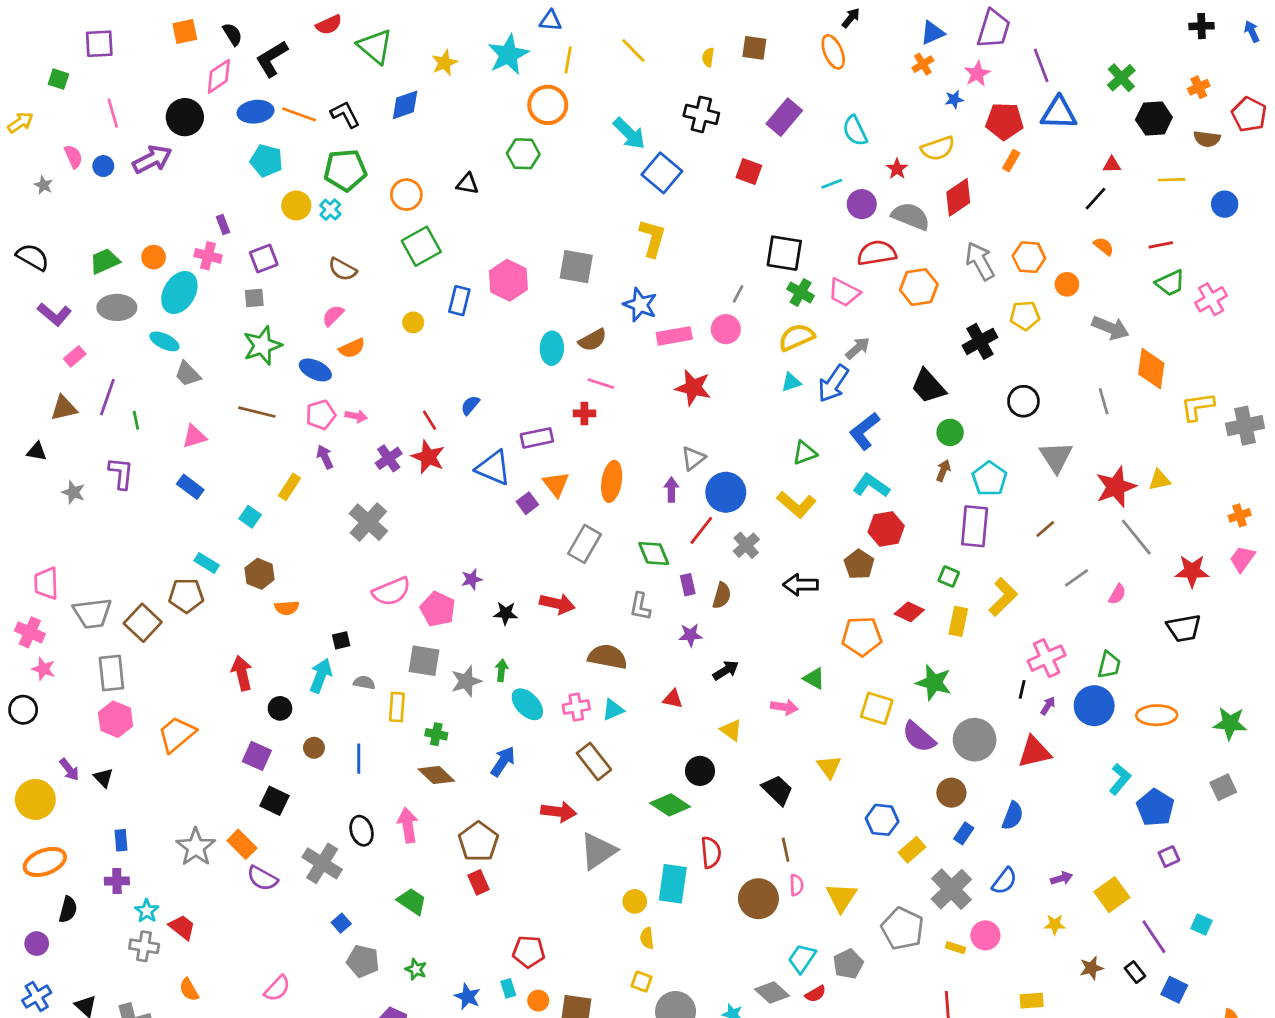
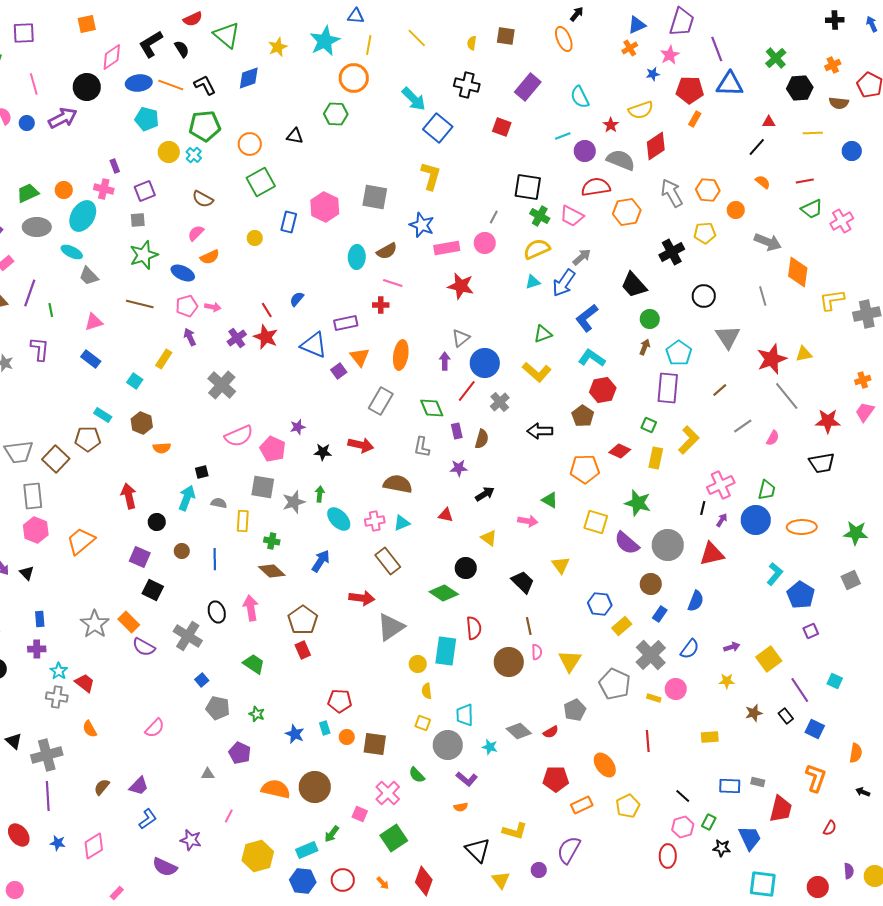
black semicircle: (232, 34) -> (182, 49), moved
cyan trapezoid: (802, 958) -> (465, 715), moved, turned -35

